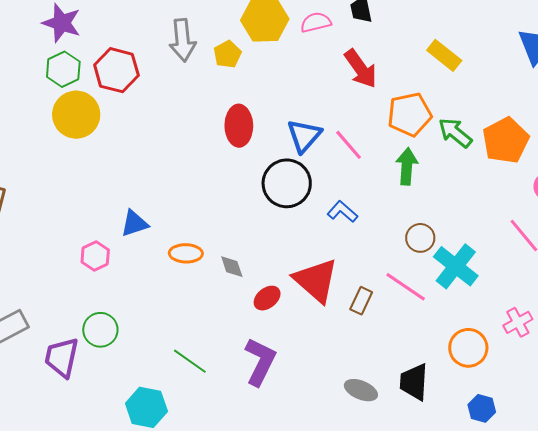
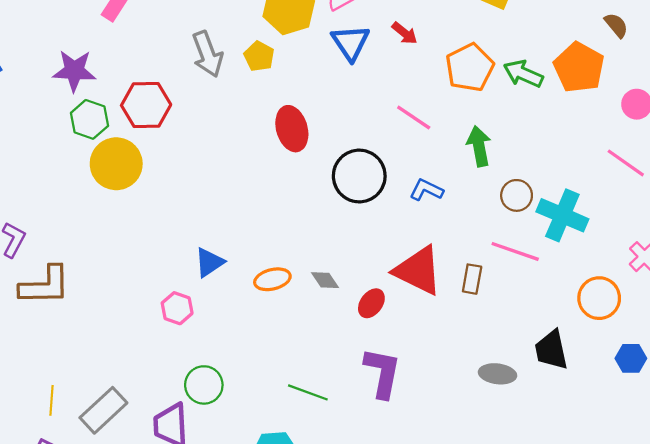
red arrow: (361, 69) -> (405, 33), size x0.6
blue triangle: (304, 136) -> (350, 43), moved
green arrow: (407, 166) -> (479, 146), moved

